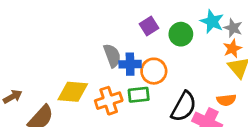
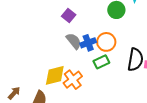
purple square: (149, 26) -> (69, 16), moved
orange cross: (109, 101) -> (73, 80), moved

